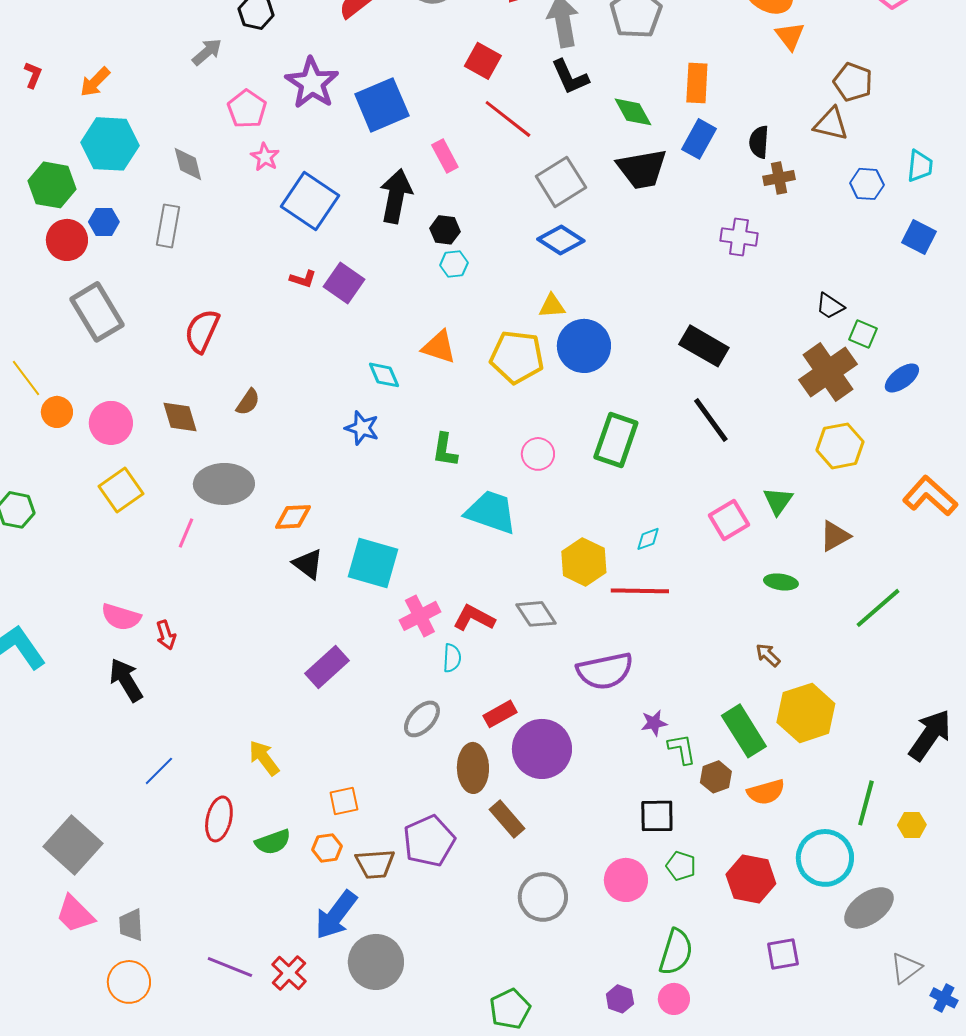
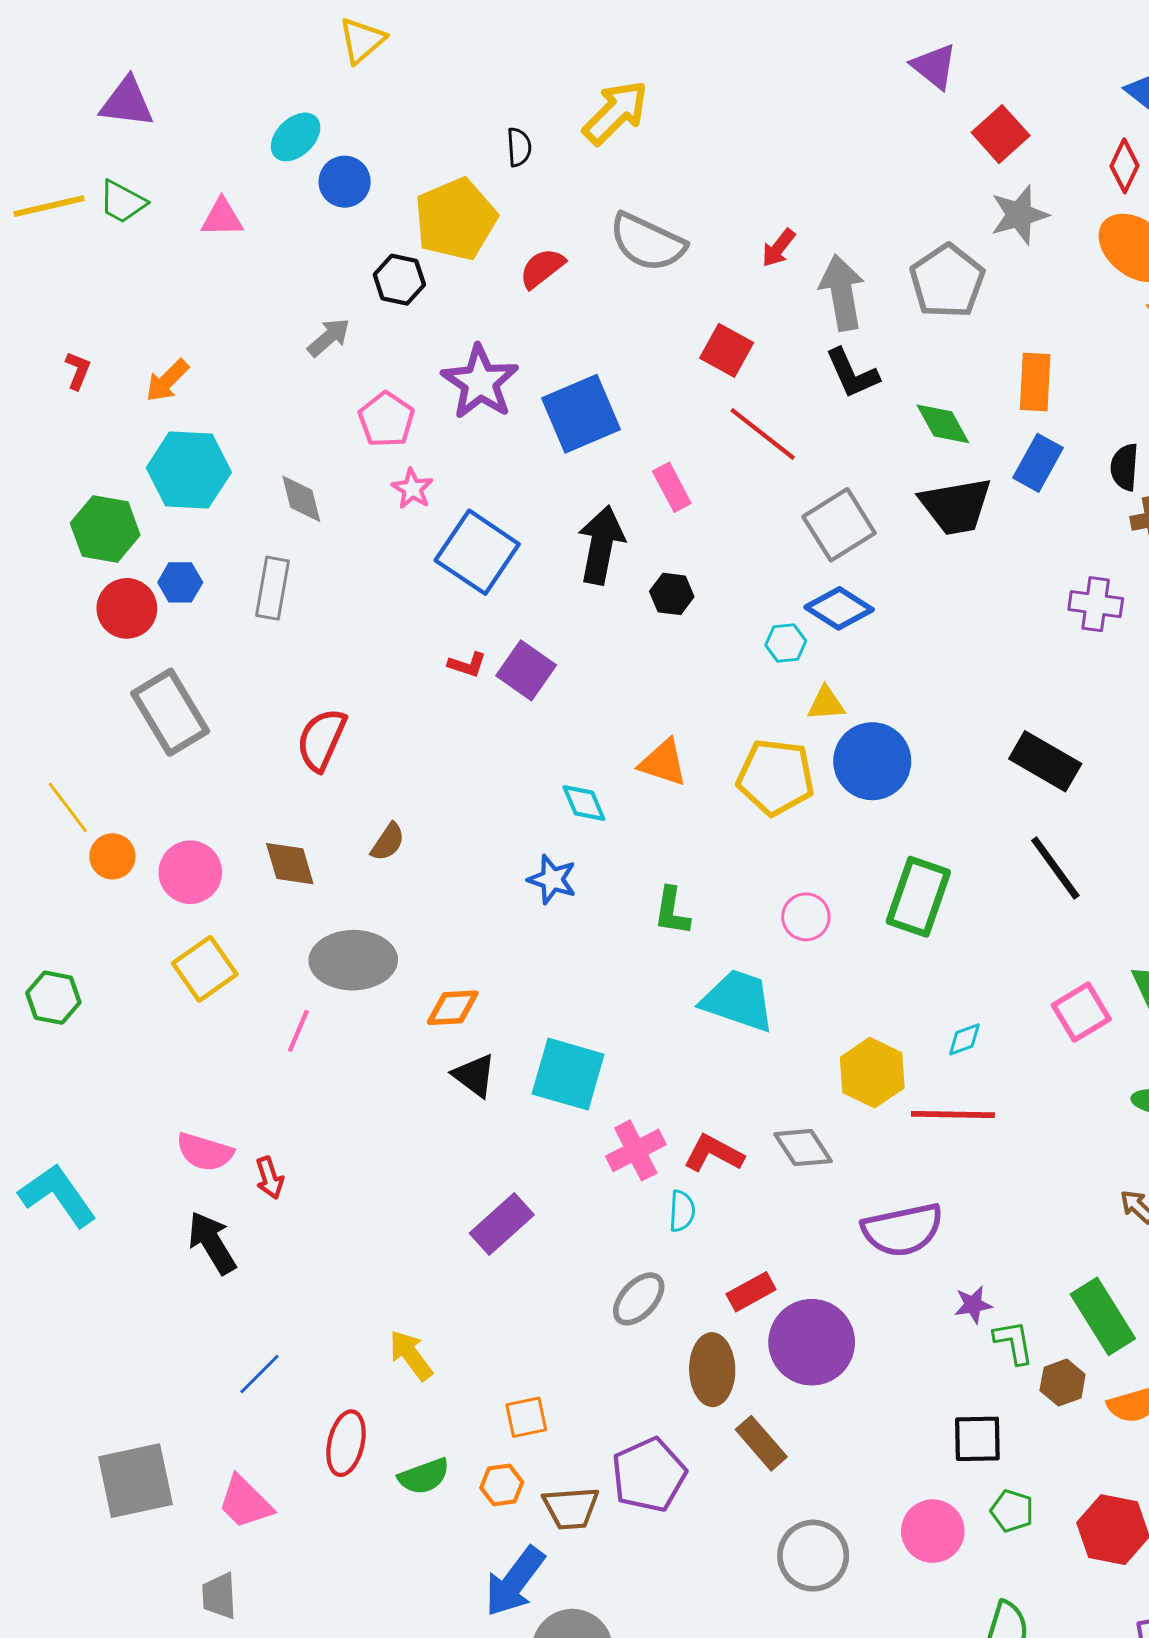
cyan hexagon: (454, 264) -> (786, 643), moved
gray square: (73, 845) -> (136, 1481), turned 36
pink trapezoid: (75, 914) -> (245, 1502), moved

